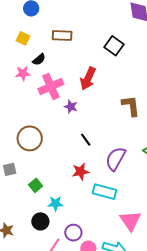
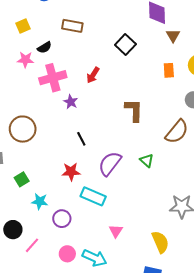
yellow square: (23, 38) -> (23, 26), moved, turned 32
red arrow: (88, 79) -> (93, 75), size x0.7
black circle: (40, 221) -> (13, 230), moved
pink triangle: (130, 221) -> (116, 231), size x0.6
purple circle: (73, 233) -> (62, 219), moved

